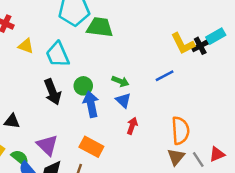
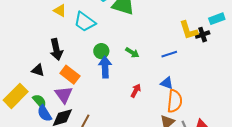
cyan rectangle: (216, 36) -> (217, 19), moved
cyan trapezoid: (58, 54) -> (85, 22), turned -40
black arrow: (52, 92) -> (56, 49), moved
blue triangle: (123, 100) -> (167, 83), moved, turned -32
orange rectangle: (91, 147) -> (70, 75), moved

